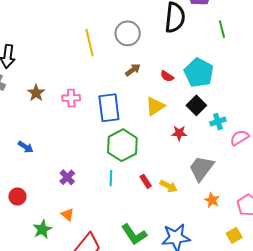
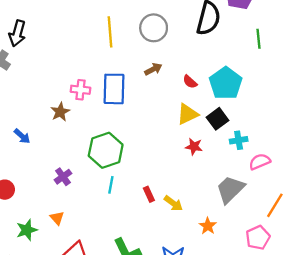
brown star: (36, 93) -> (60, 112), moved
yellow triangle: (155, 106) -> (187, 114), moved
blue rectangle: (109, 108) -> (114, 89), moved
green hexagon: (122, 145) -> (106, 150), moved
gray trapezoid: (201, 168) -> (230, 189), moved
orange star: (212, 200) -> (208, 226), moved

